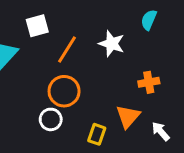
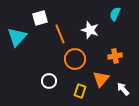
orange line: (67, 50) -> (60, 34), turned -54
orange circle: (64, 91) -> (75, 59), moved

